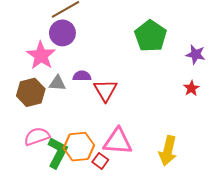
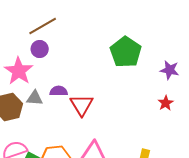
purple circle: (62, 33) -> (40, 49), size x0.7

